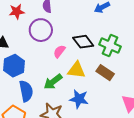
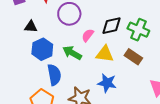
black diamond: (83, 42) -> (112, 26), turned -65
green arrow: (53, 82) -> (72, 53), moved, turned 66

